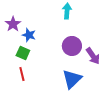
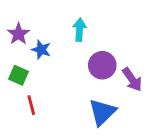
cyan arrow: (67, 11) -> (80, 30), moved
green square: (23, 53) -> (18, 75), moved

